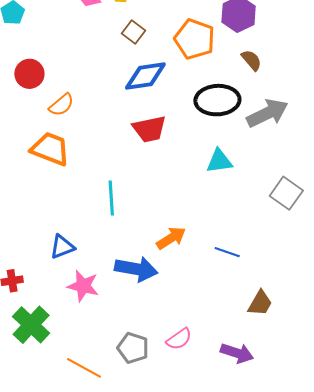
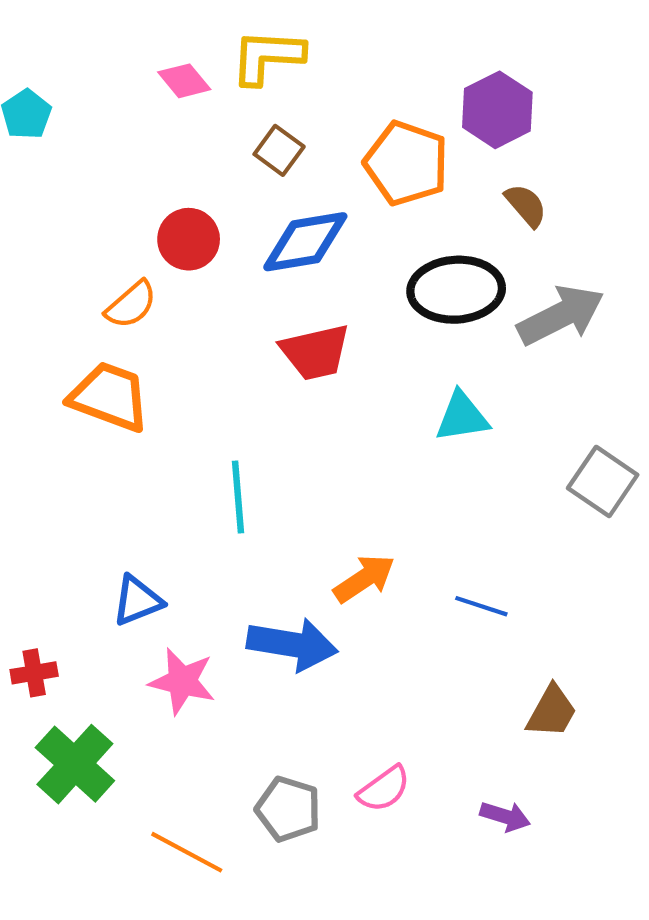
red circle: (29, 74) -> (189, 239), moved
purple arrow: (237, 353) -> (505, 816), size x0.7

